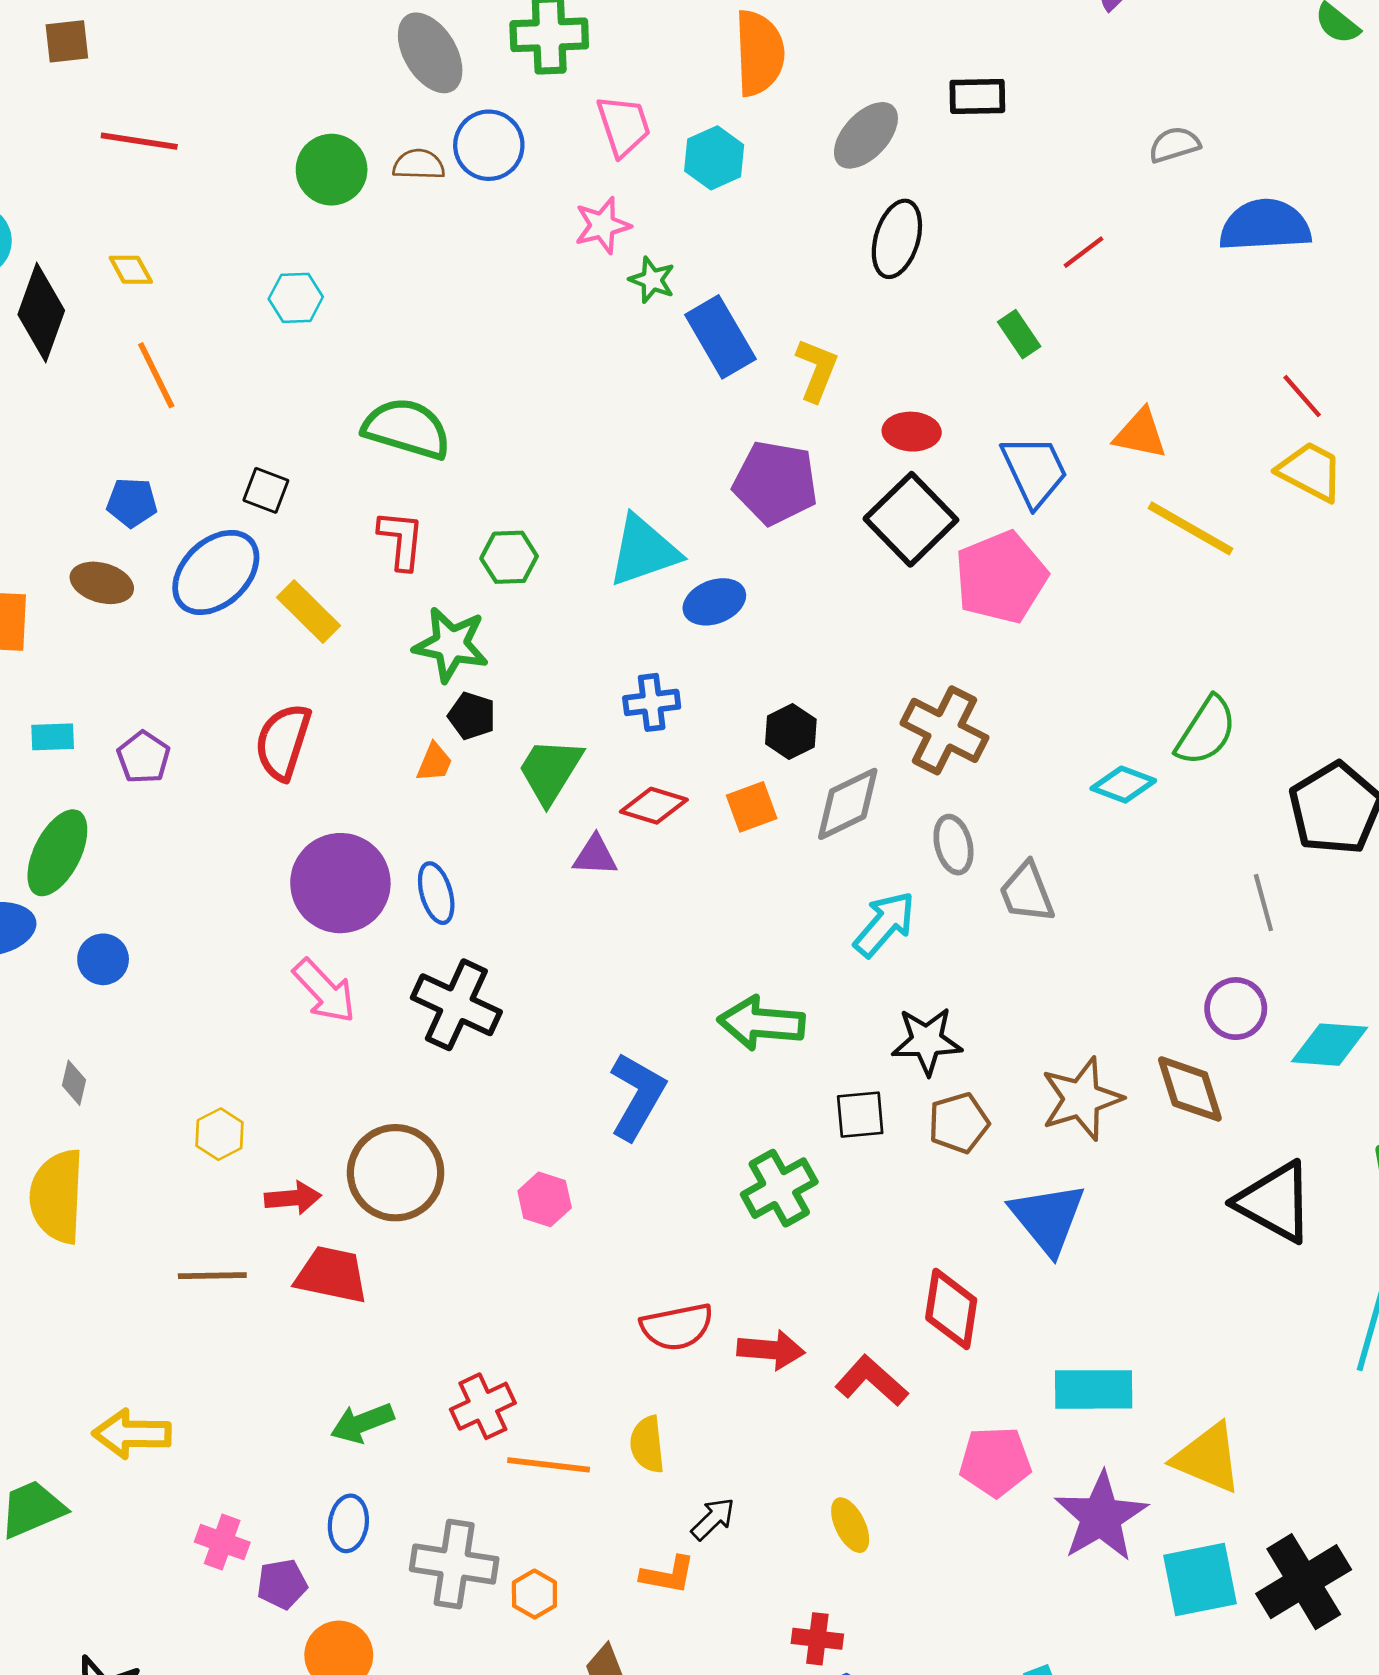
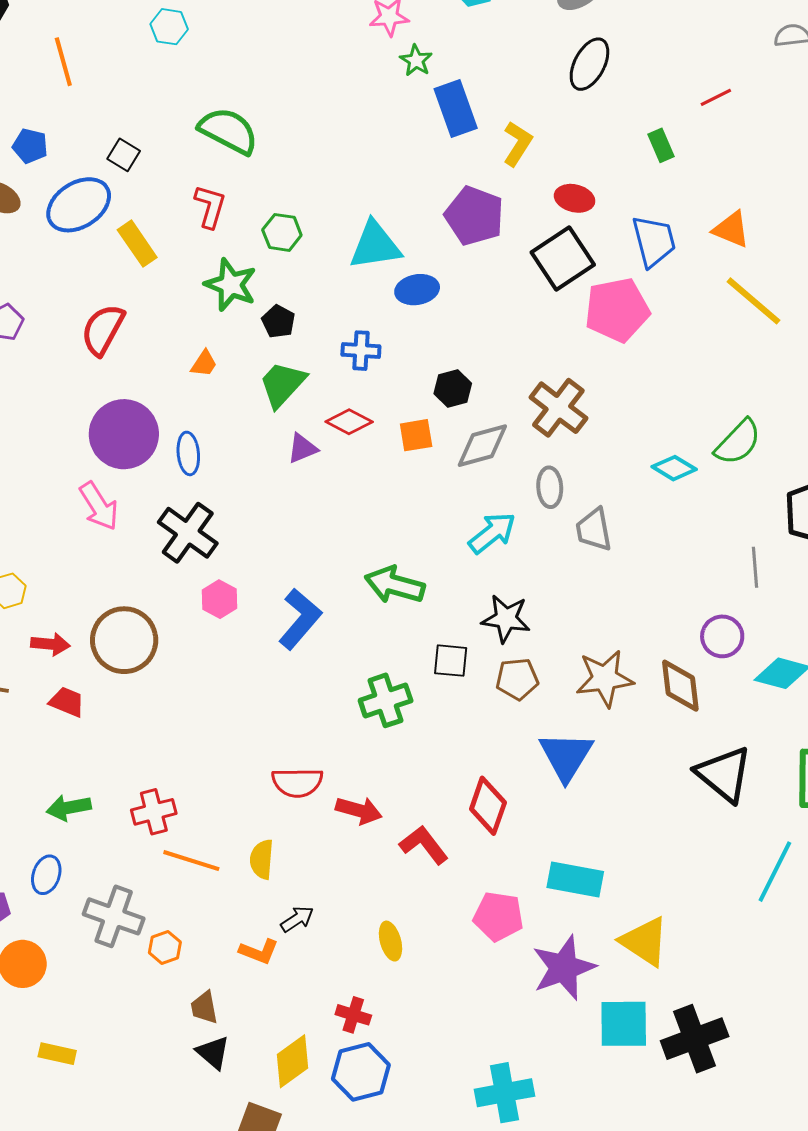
black pentagon: (472, 716) -> (278, 321), moved
purple triangle: (595, 856) -> (302, 448), turned -36
pink hexagon: (545, 1199) -> (219, 599), moved
red trapezoid: (332, 1275) -> (67, 702), size x0.7

